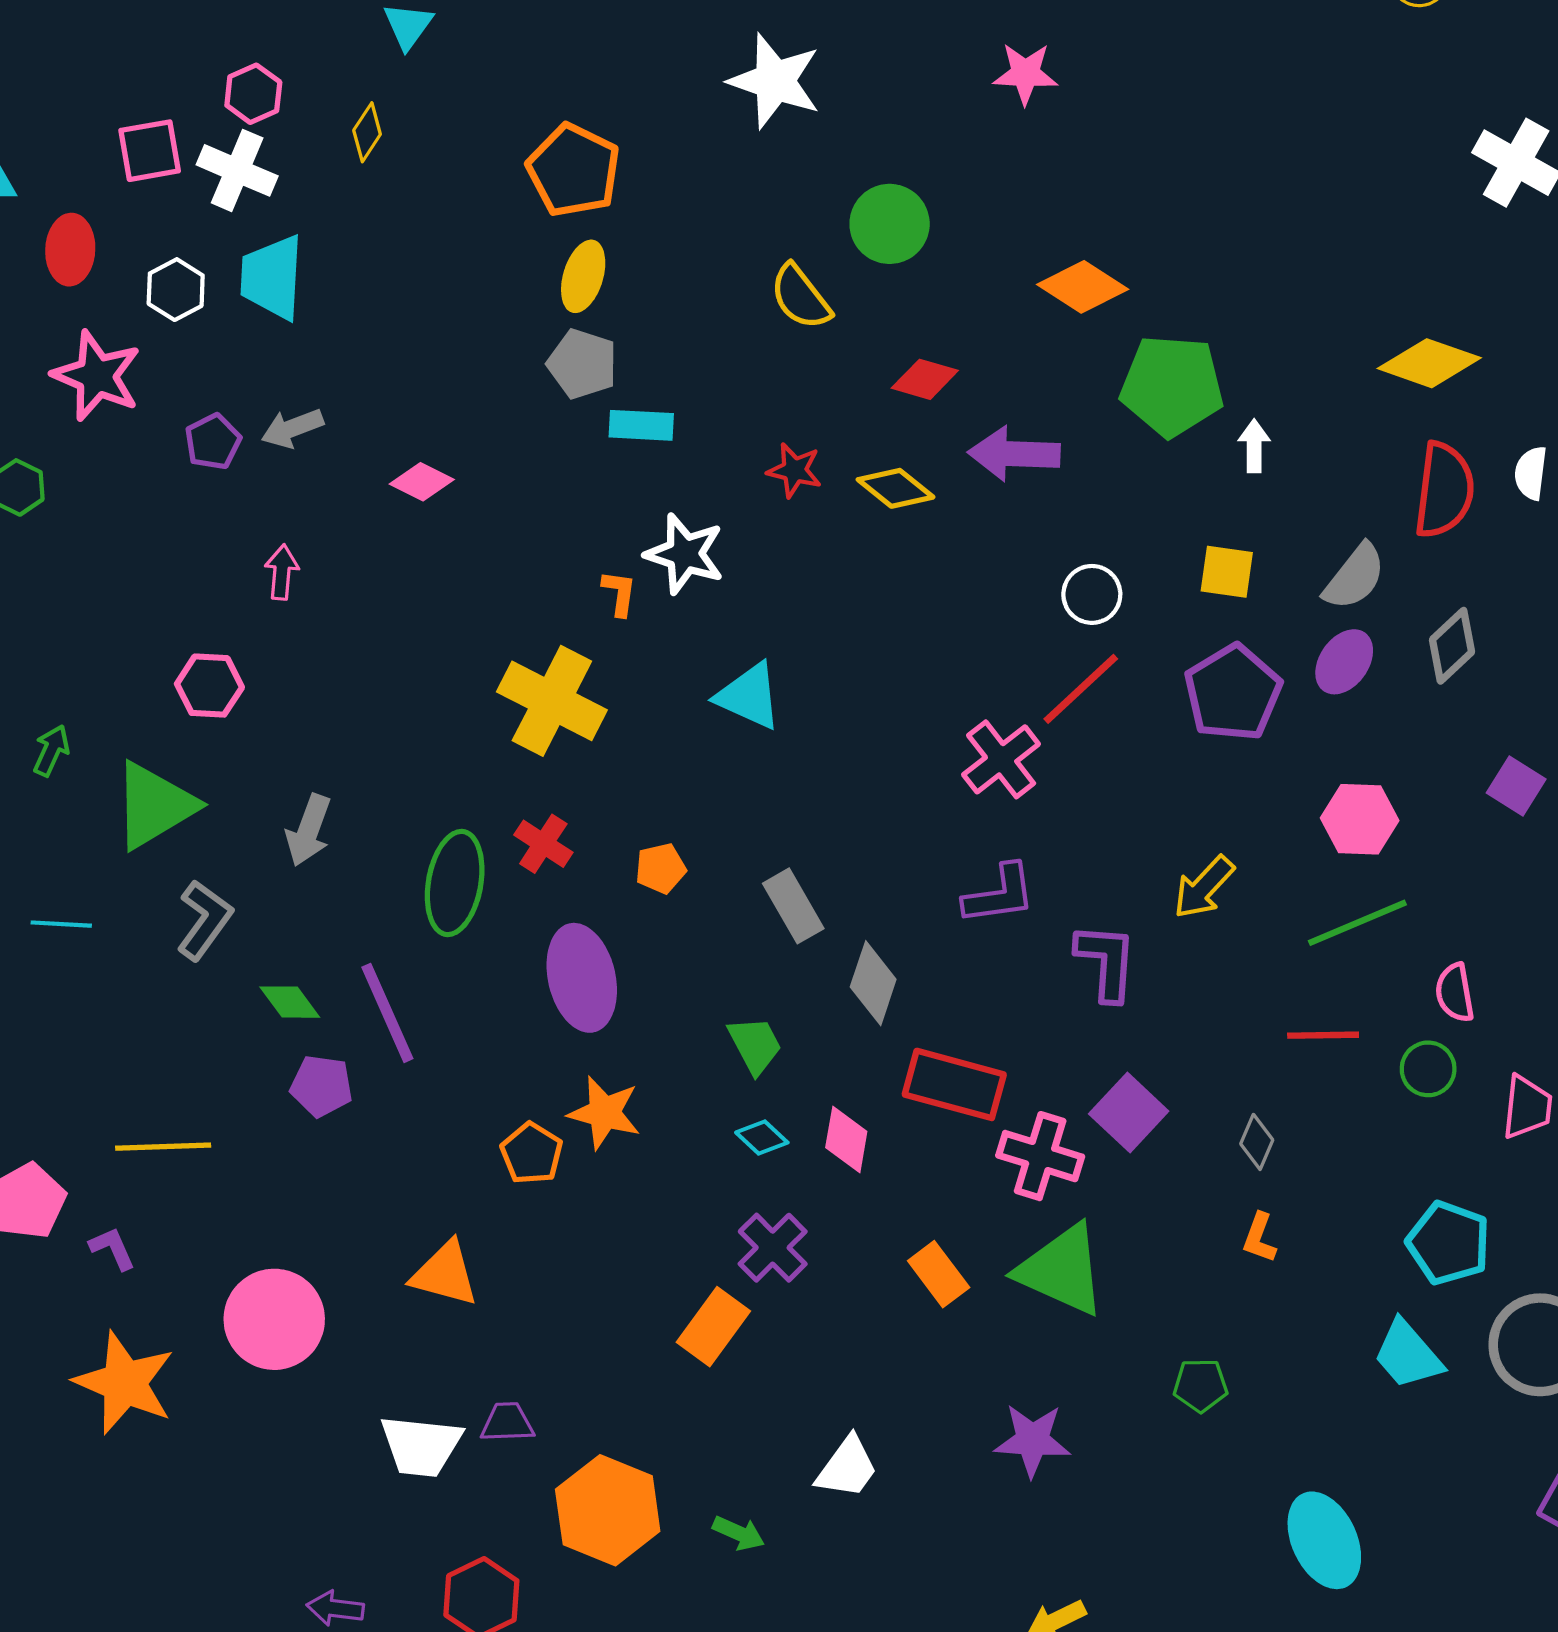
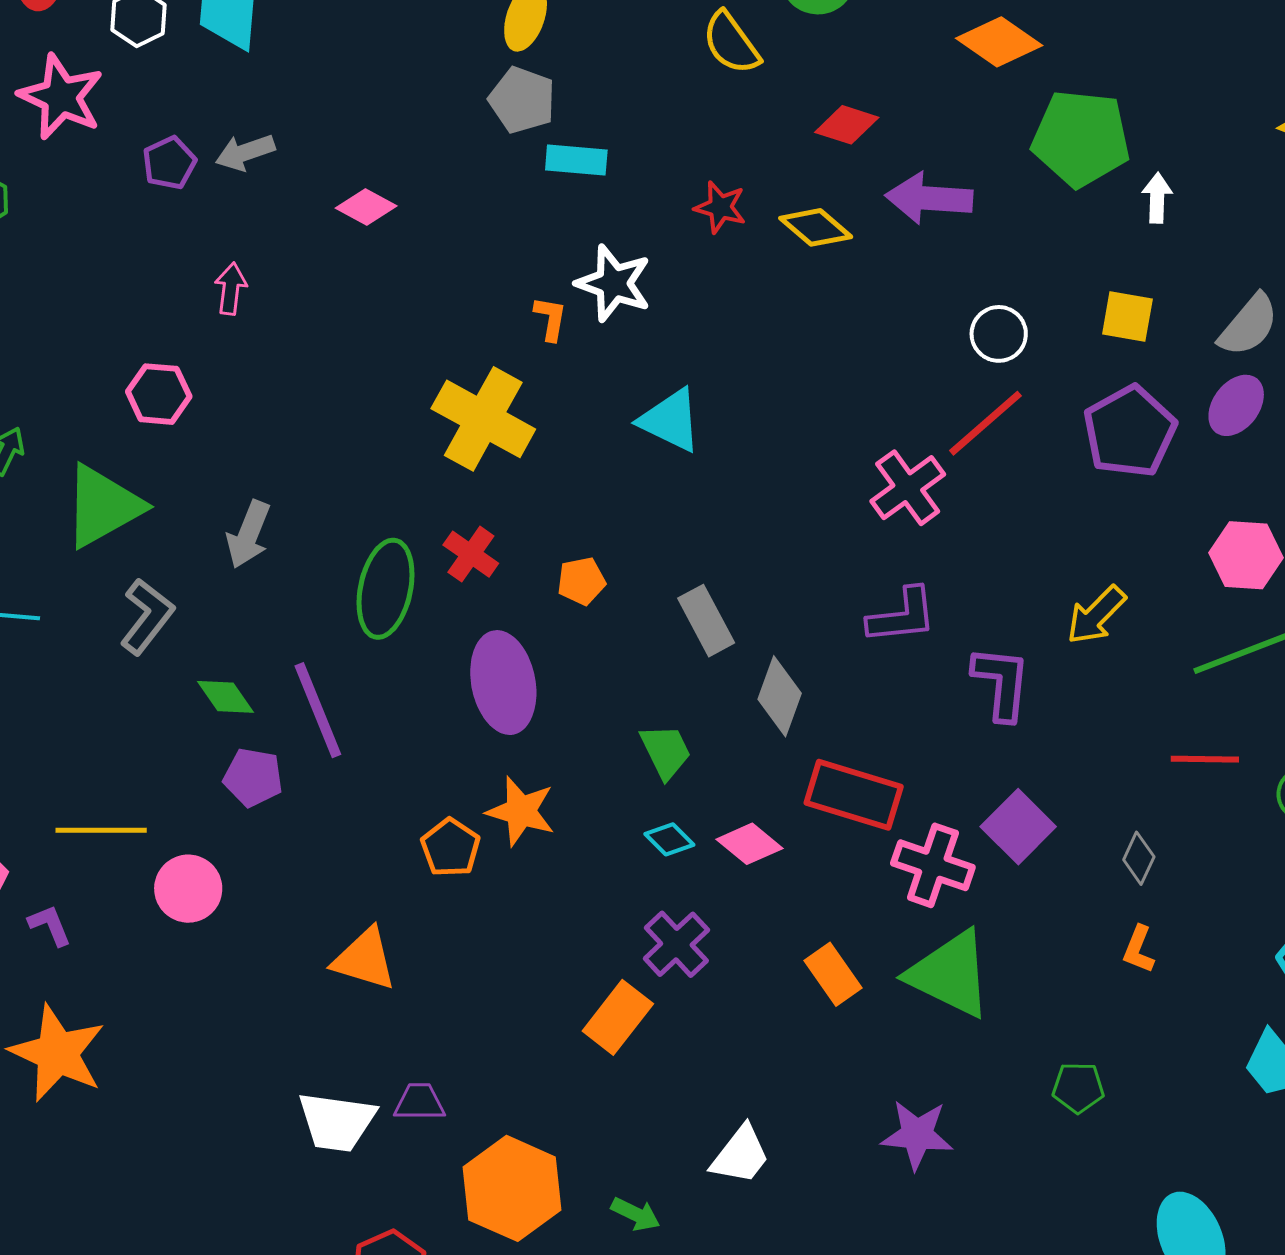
pink diamond: (846, 1140) -> (749, 844), turned -62
pink circle: (274, 1319) -> (188, 889), moved, size x0.7

